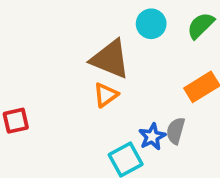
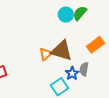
green semicircle: (201, 26) -> (80, 13), moved
brown triangle: (110, 59) -> (62, 51), moved

